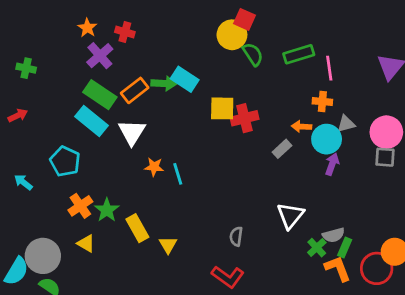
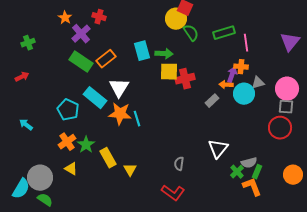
orange star: (87, 28) -> (65, 18), moved
green cross: (26, 68) -> (28, 43), turned -32
cyan rectangle: (185, 79) -> (142, 51), turned 42
green arrow: (164, 83) -> (164, 54), moved
cyan rectangle: (92, 121) -> (95, 98), moved
white triangle: (132, 132) -> (119, 88), moved
cyan pentagon: (65, 161) -> (68, 110), moved
purple arrow: (332, 164) -> (232, 75), moved
orange star: (154, 167) -> (120, 114), size x1.6
red circle: (377, 268) -> (280, 128), moved

